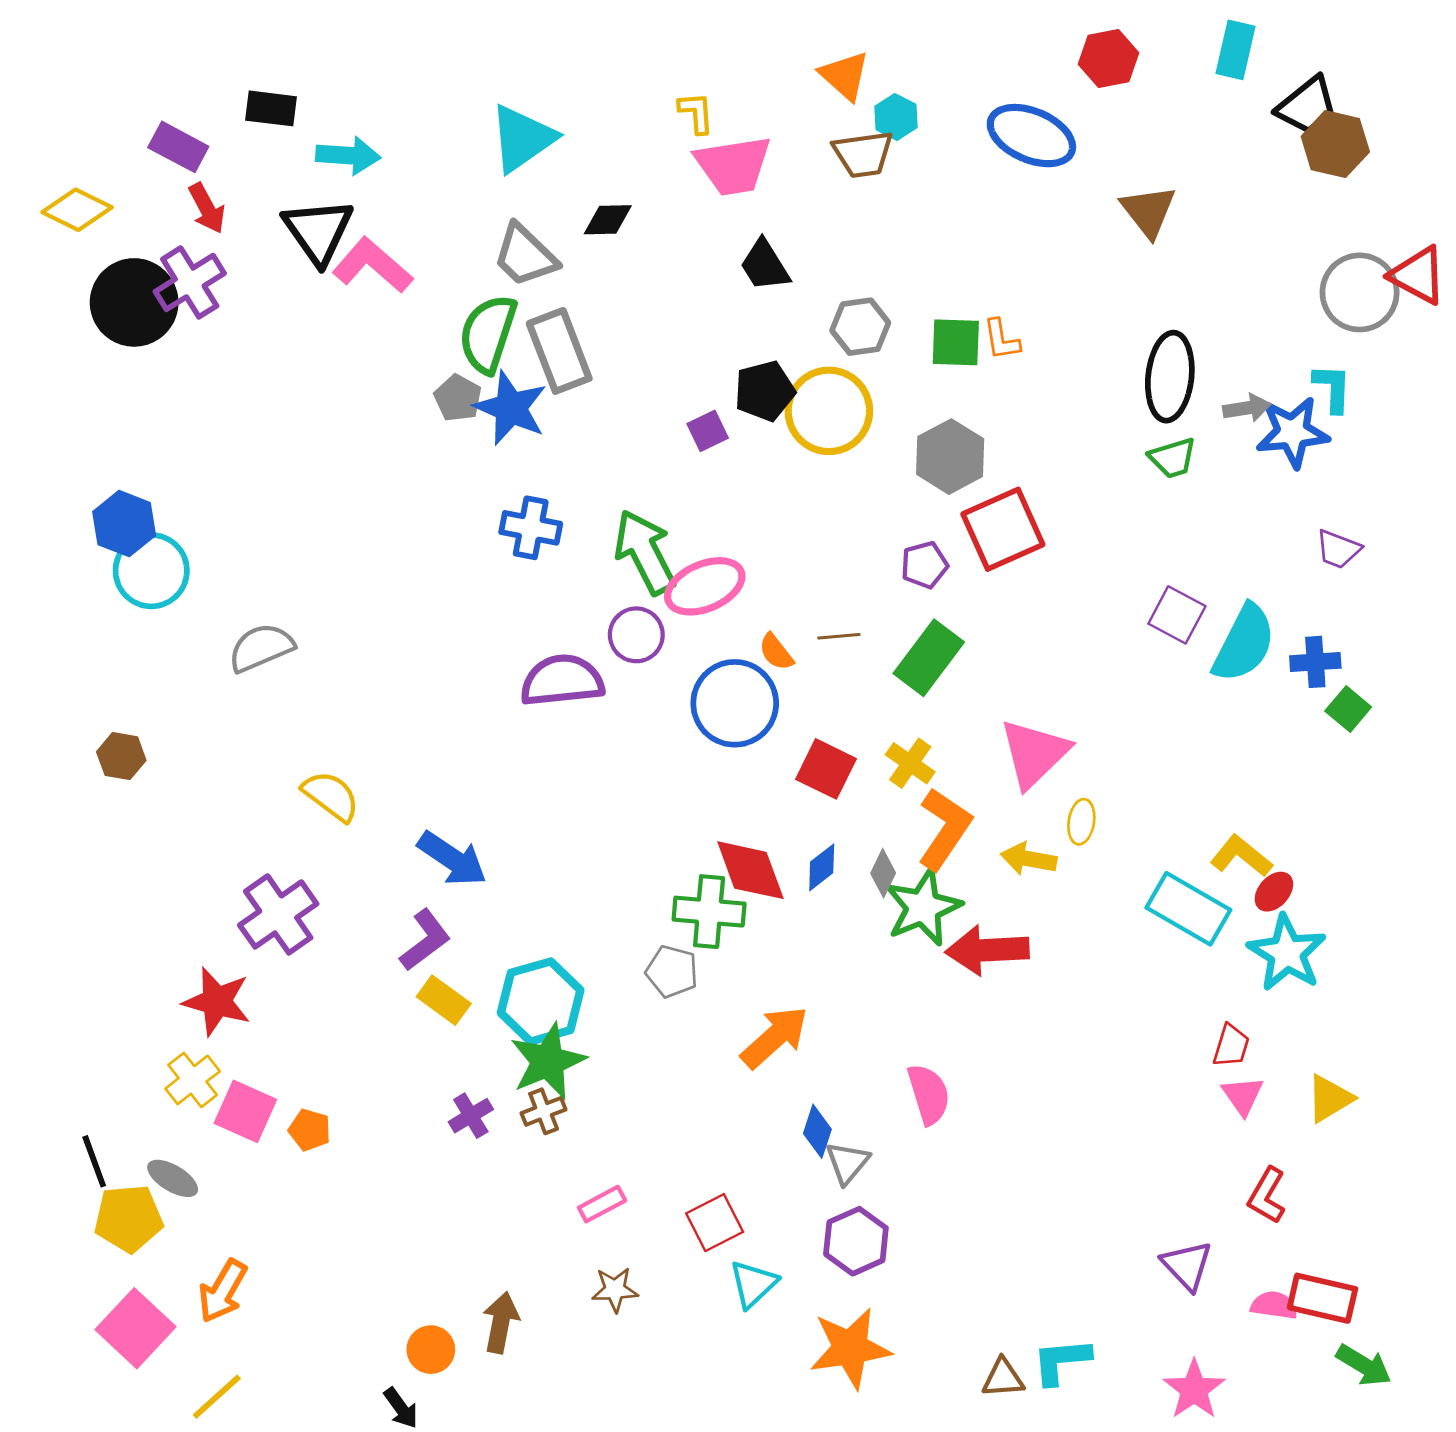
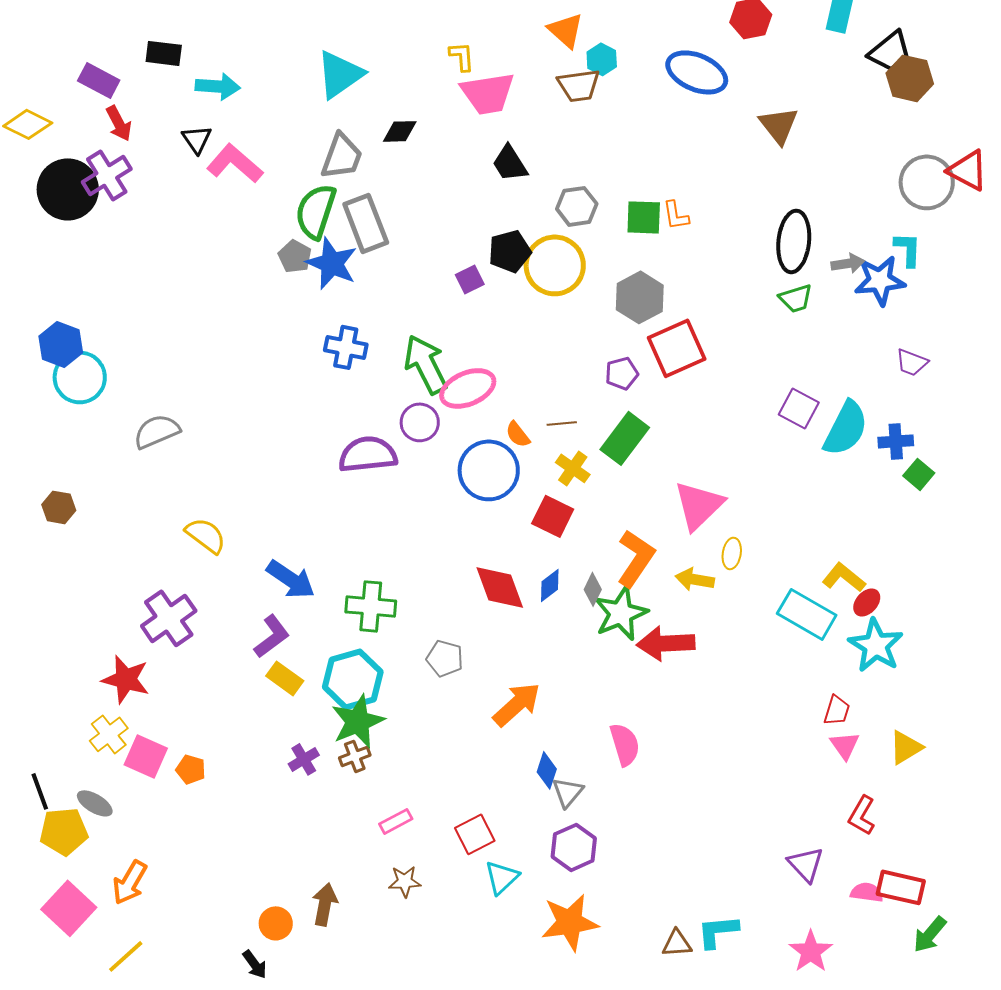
black triangle: (318, 231) -> (197, 139), size x0.6
gray trapezoid: (525, 255) -> (342, 156), turned -114
yellow cross: (910, 763) -> (573, 468), moved
green cross: (709, 912) -> (371, 606), moved
green arrow: (1364, 1365) -> (930, 934), turned 99

